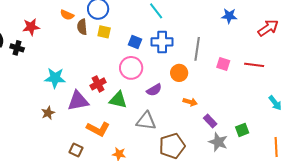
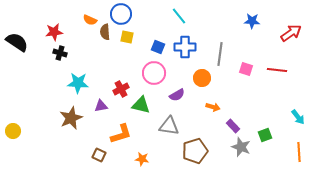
black cross: (17, 48) -> (60, 53), moved
purple triangle: (78, 101) -> (101, 106), size x0.6
cyan arrow: (275, 103) -> (298, 117), moved
brown star: (48, 113) -> (71, 118), size x1.6
orange L-shape: (98, 129) -> (121, 134), turned -45

